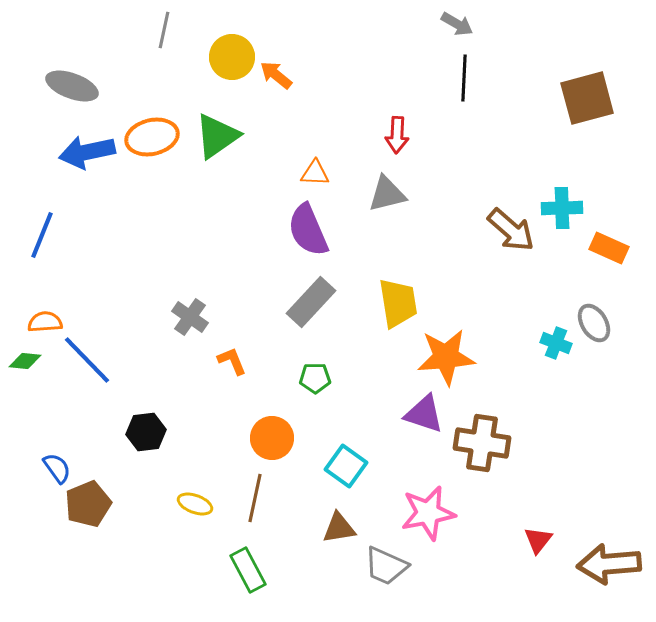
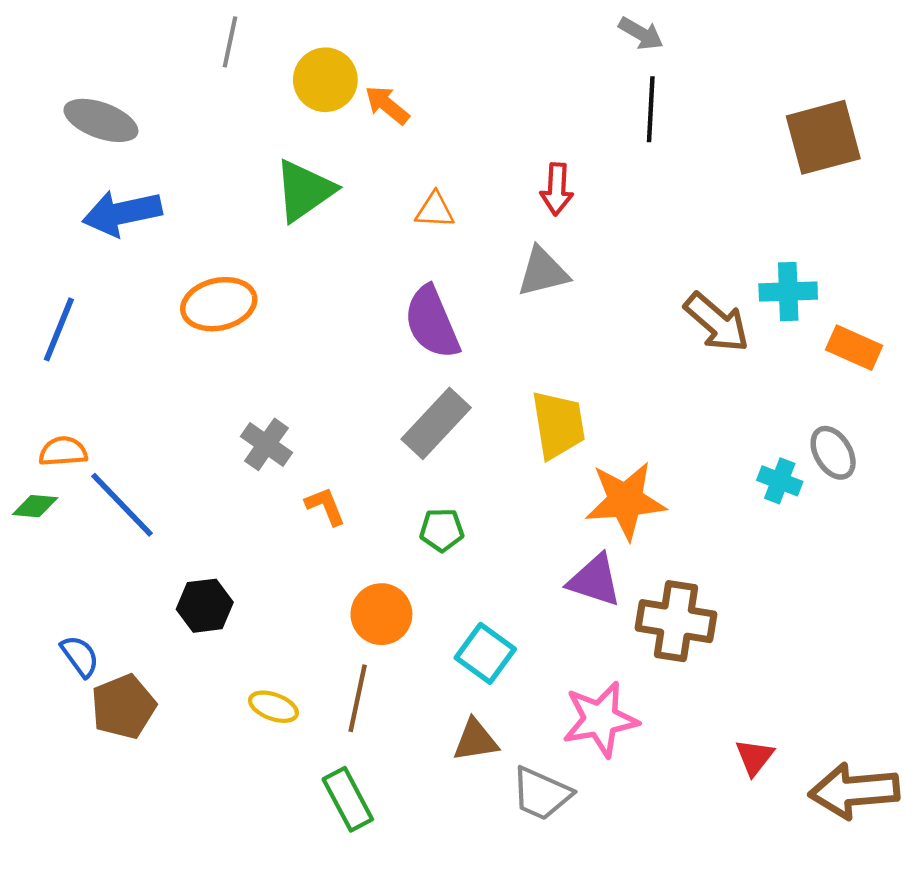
orange ellipse: (152, 137) -> (219, 304), moved
orange triangle: (315, 173) -> (435, 210), moved

